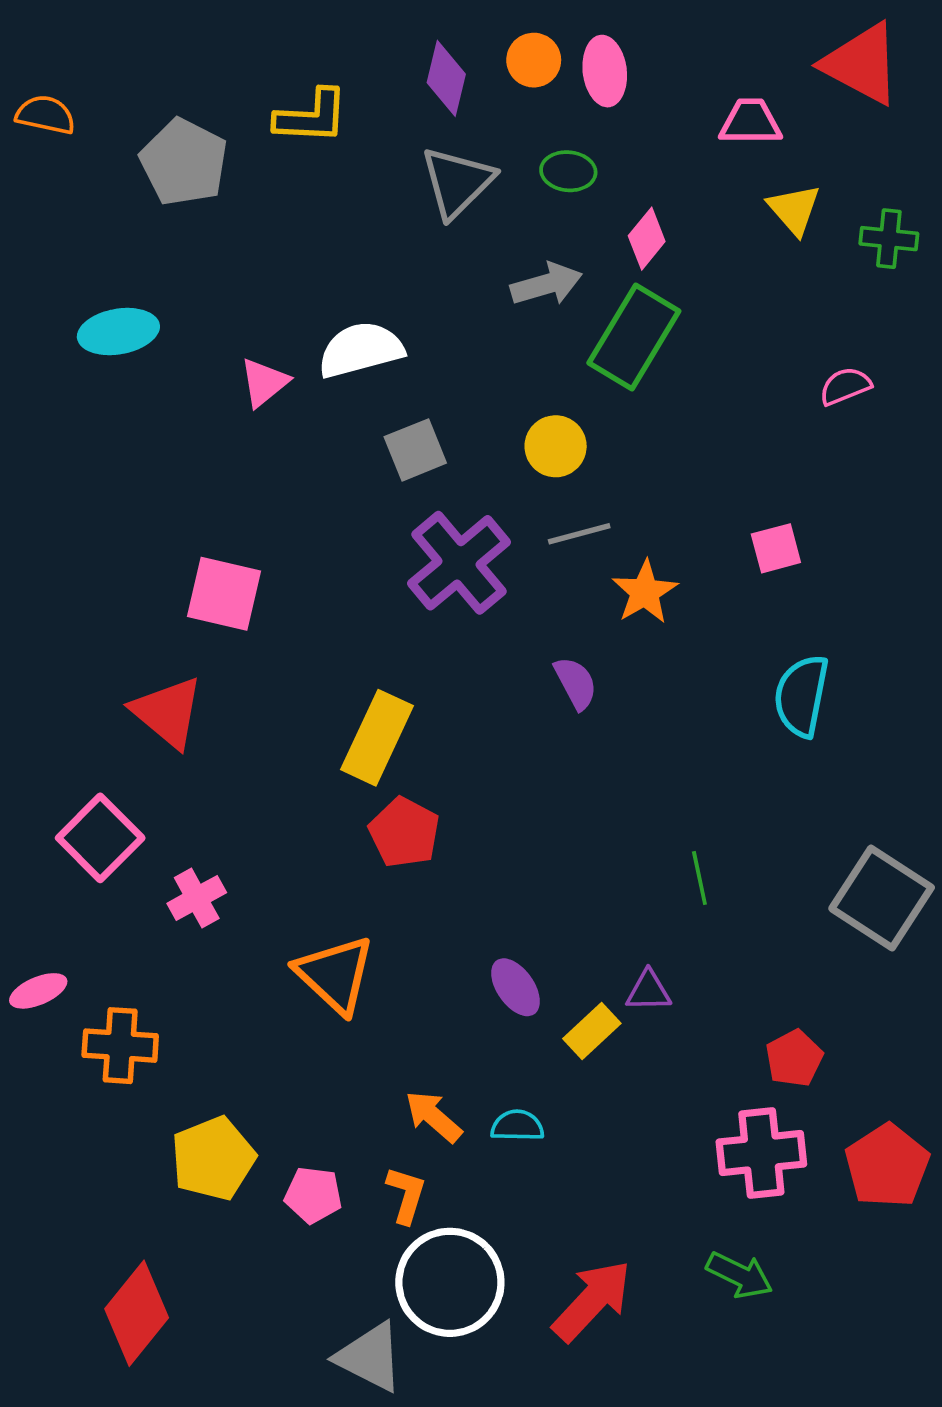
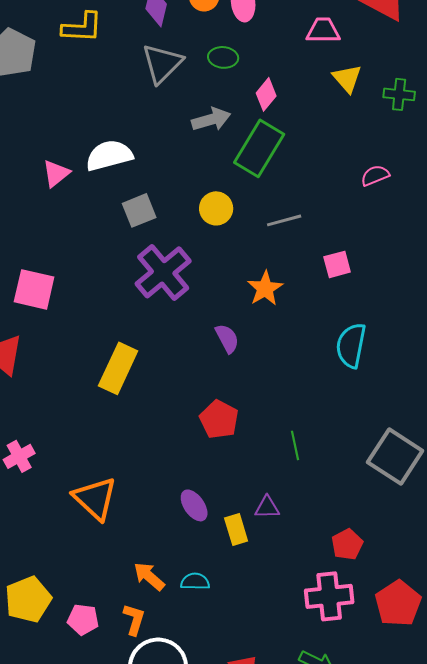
gray line: (579, 534) -> (284, 220), moved
red pentagon: (404, 832) -> (219, 419), moved
yellow rectangle: (592, 1031) -> (236, 529), turned -64

